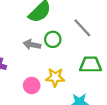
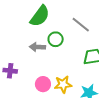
yellow star: (55, 77) -> (63, 84), moved

